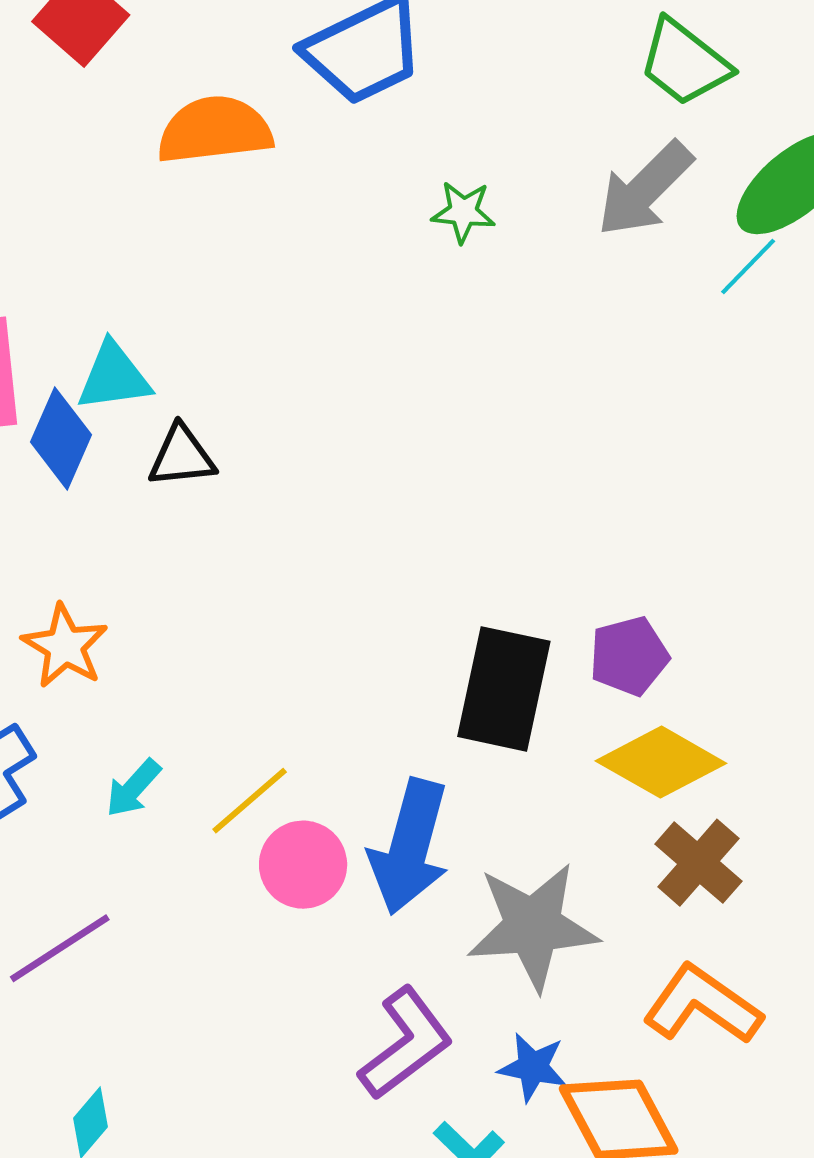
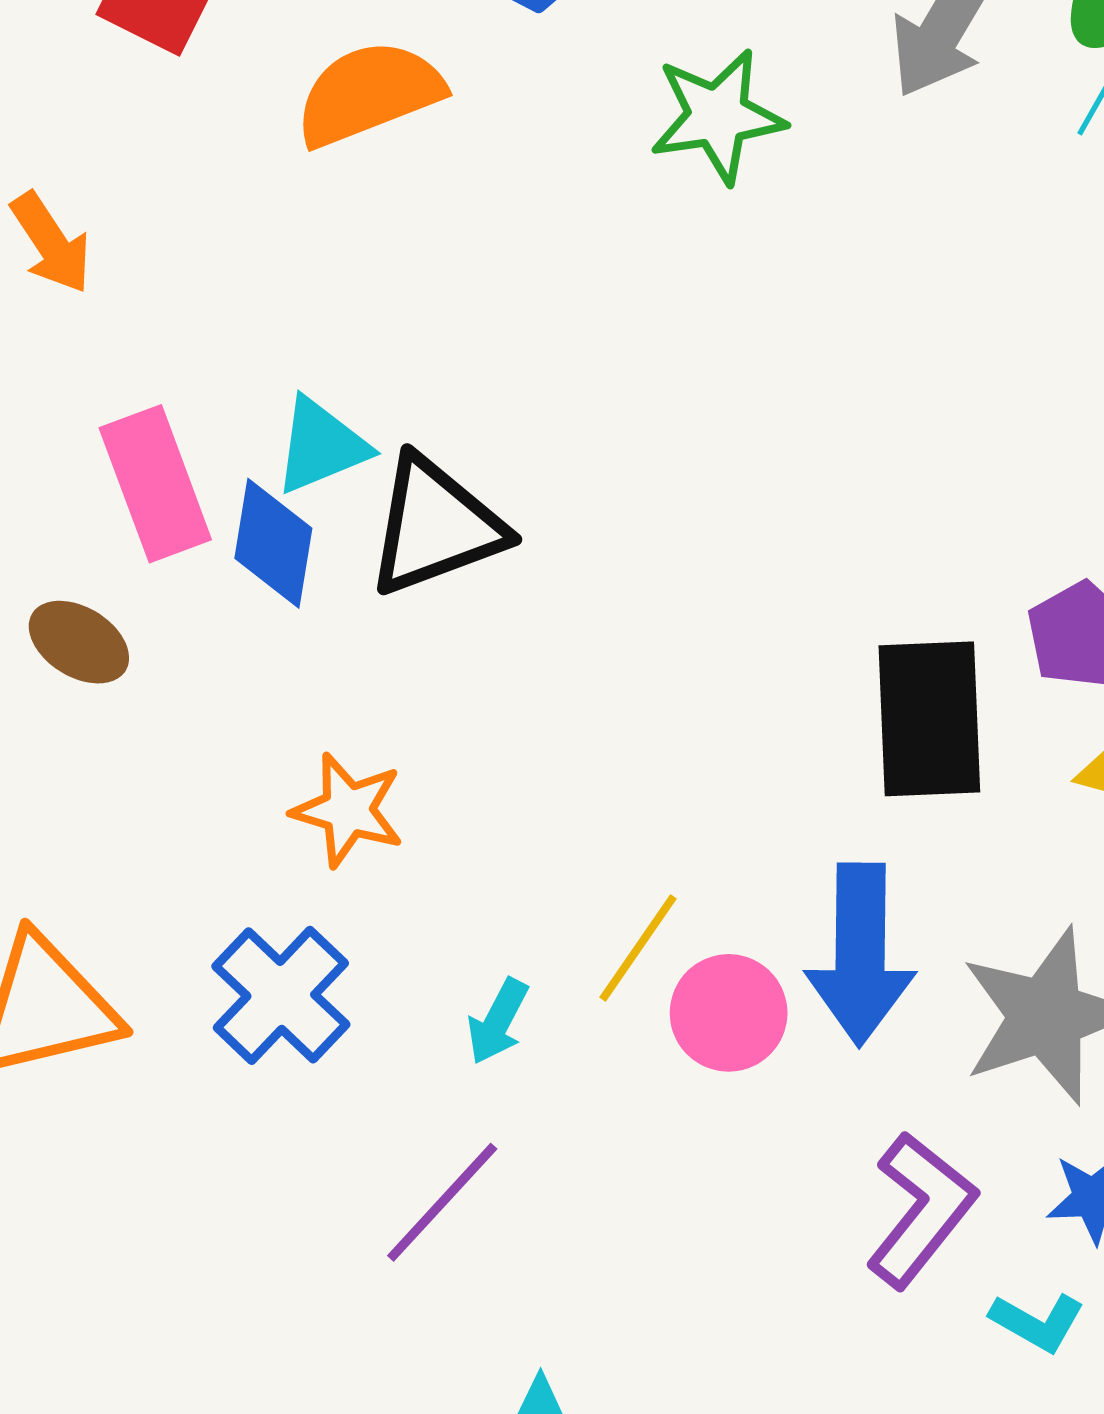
green star: (463, 212) -> (718, 116), size x1.6
black triangle: (182, 456) -> (435, 526), size x1.6
cyan arrow: (133, 788) -> (498, 1021), moved

